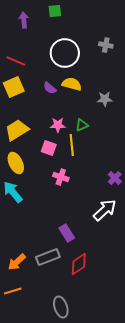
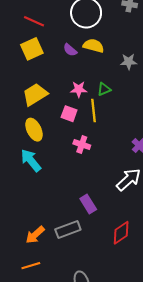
red diamond: (79, 264) -> (121, 233), moved

